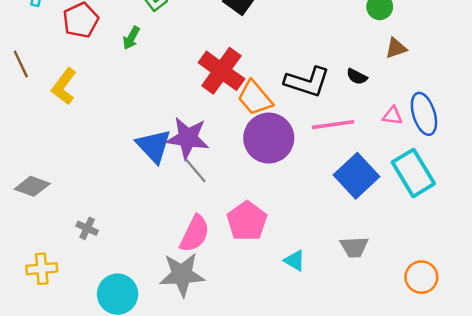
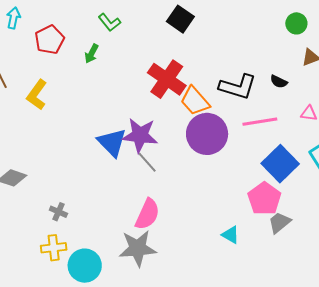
pink pentagon: (247, 221) -> (264, 199), moved
gray trapezoid: (354, 247) -> (279, 223), turned 145
yellow cross: (42, 269) -> (54, 248), moved

